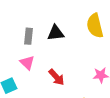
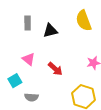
gray rectangle: (29, 36) -> (28, 23), moved

